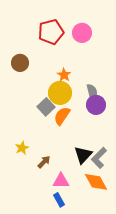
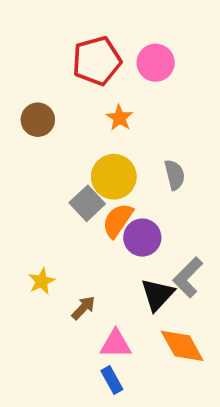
orange star: (64, 75) -> (120, 118), moved
purple circle: (96, 105) -> (142, 238), moved
gray L-shape: (99, 158) -> (188, 277), moved

